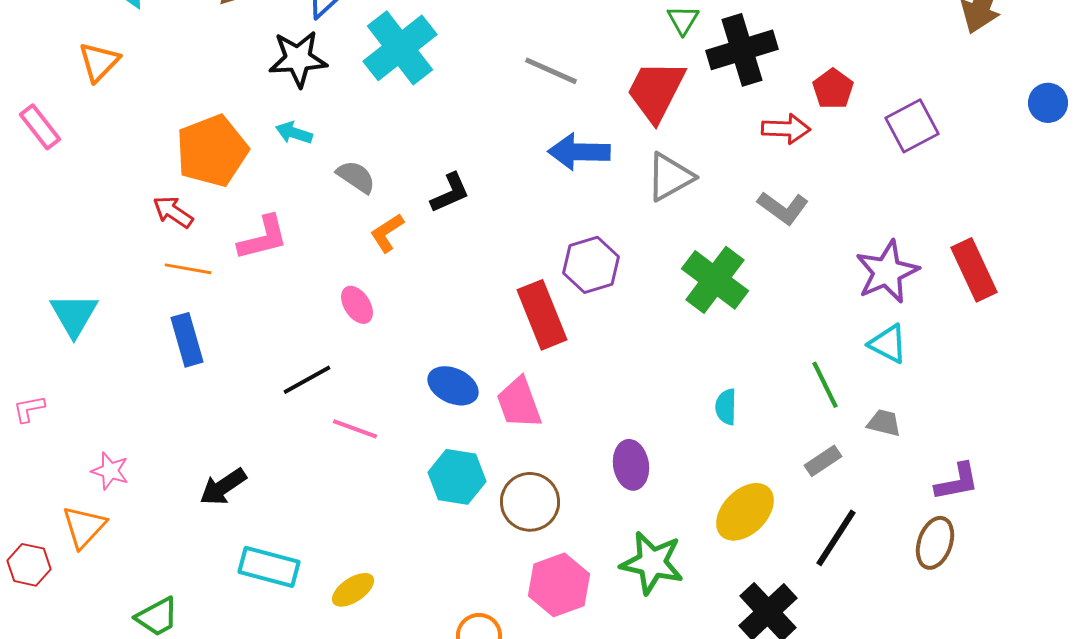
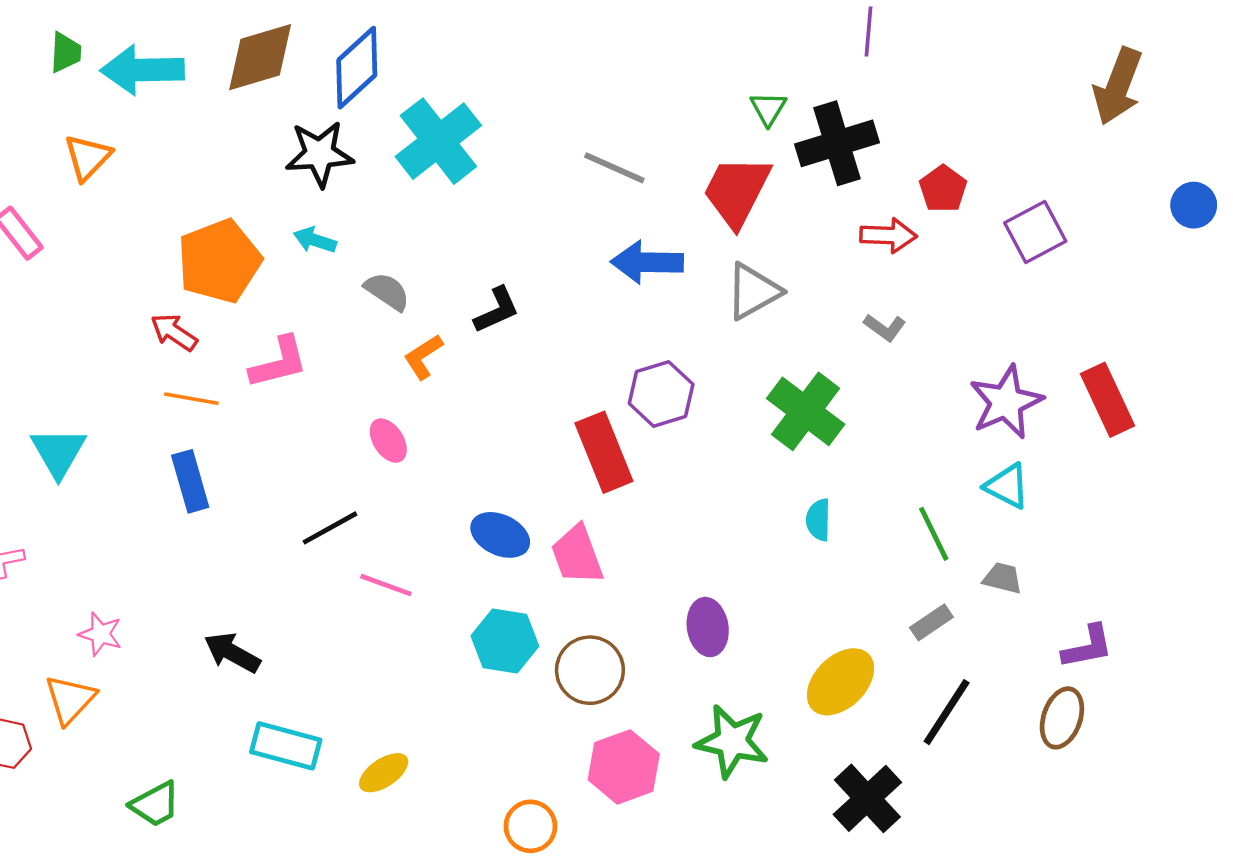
gray L-shape: (783, 208) -> (885, 328), size x0.7
cyan semicircle: (726, 407) -> (818, 520), moved
black arrow: (223, 487) -> (232, 653), turned 63

